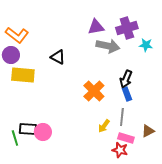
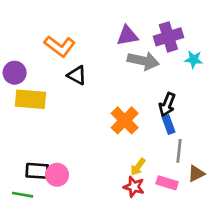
orange L-shape: (17, 35) -> (60, 46), moved
gray line: (122, 117) -> (179, 151), moved
green line: (15, 138) -> (23, 195), moved, turned -63
red star: (120, 150) -> (134, 187), moved

